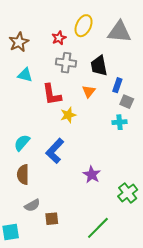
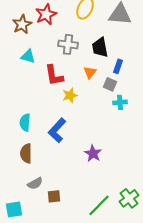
red star: (59, 38) -> (46, 14), moved, size x1.5
gray square: (127, 102) -> (110, 84), moved
cyan semicircle: (22, 143) -> (25, 122), turned -36
green cross: (128, 193) -> (129, 198), moved

